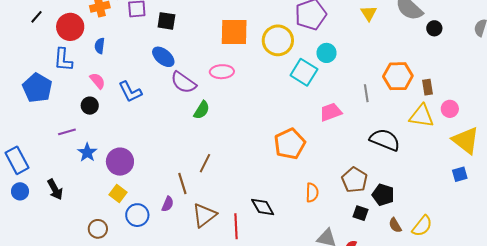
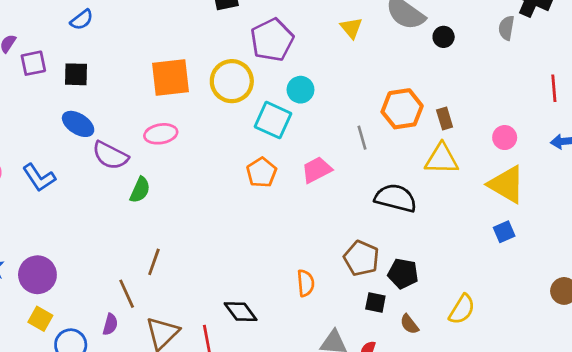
pink circle: (450, 109) -> (505, 138), moved
orange pentagon: (290, 144) -> (262, 172), moved, size x0.7
brown semicircle: (395, 225) -> (409, 324), moved

